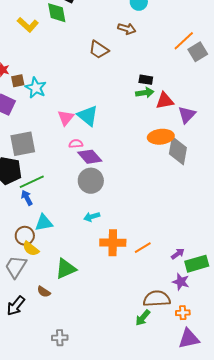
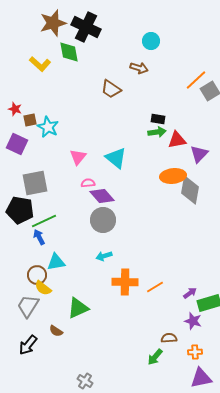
cyan triangle: (88, 116) -> (116, 158), moved
brown semicircle: (157, 299) -> (169, 338), size x0.6
gray cross: (60, 338) -> (85, 381), moved, turned 35

